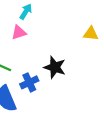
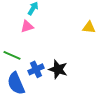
black star: (55, 67) -> (58, 69), moved

